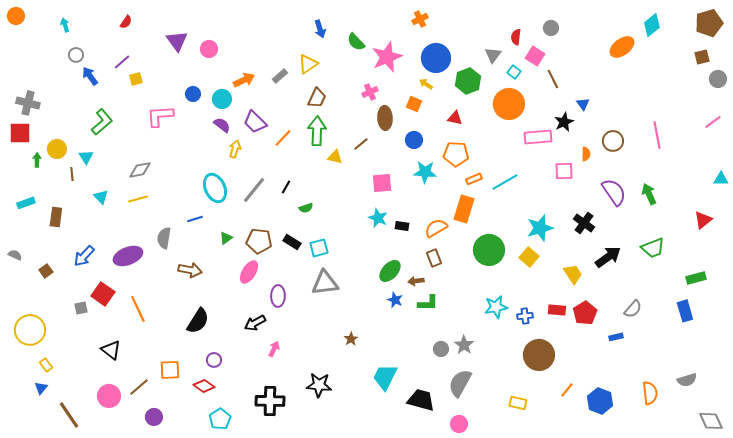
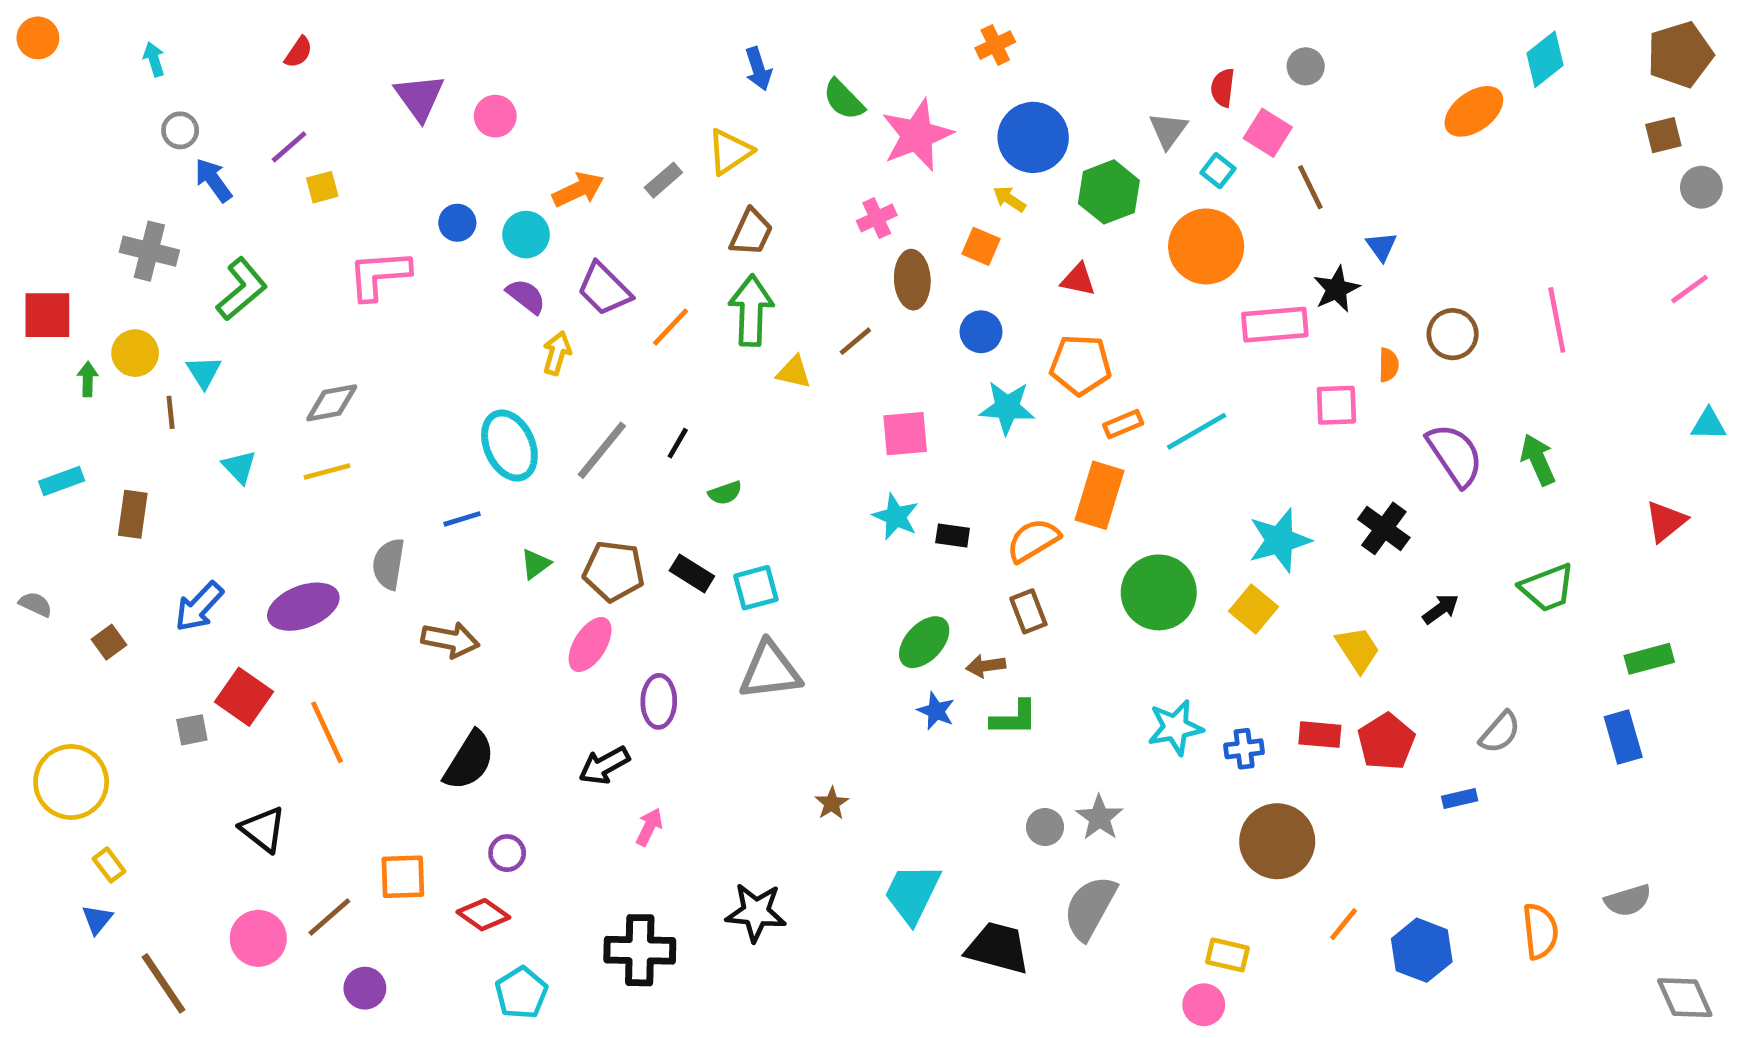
gray cross: (28, 103) -> (149, 251), moved
black arrow: (608, 257) -> (1441, 609), size x0.6
pink circle: (459, 424) -> (1204, 1005), moved

